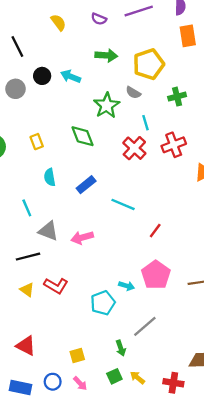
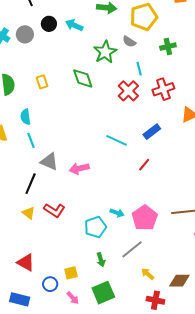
cyan semicircle: (50, 177) -> (26, 117), moved
blue rectangle: (86, 185) -> (152, 132), moved
black line: (28, 257) -> (31, 184), turned -55
pink pentagon: (156, 275) -> (145, 218), moved
green arrow: (121, 348) -> (101, 260), moved
green square: (114, 376) -> (103, 293), size x1.6
yellow arrow: (137, 378) -> (148, 274), moved
blue circle: (53, 382) -> (50, 284), moved

